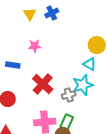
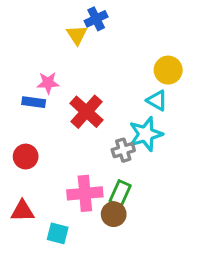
yellow triangle: (30, 14) -> (77, 35), moved
pink star: (35, 46) -> (48, 83), moved
red cross: (43, 84) -> (86, 112), moved

